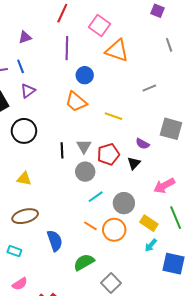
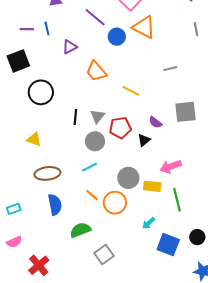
purple line: (67, 48) -> (95, 17), turned -60
blue circle: (85, 75) -> (117, 37), moved
purple triangle: (28, 91) -> (70, 47), moved
gray square: (171, 129) -> (185, 112), turned -30
cyan line: (96, 197) -> (90, 167), moved
brown ellipse: (25, 216) -> (47, 173), moved
yellow rectangle: (149, 223) -> (152, 186), moved, turned -36
cyan rectangle: (14, 251) -> (14, 209), turned -48

